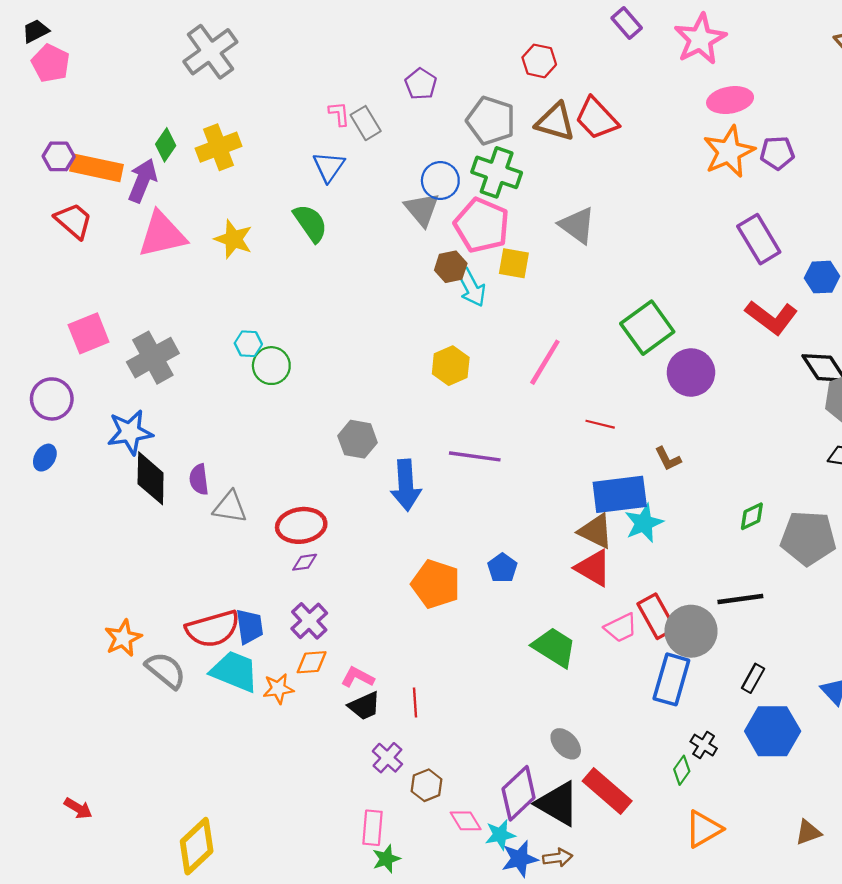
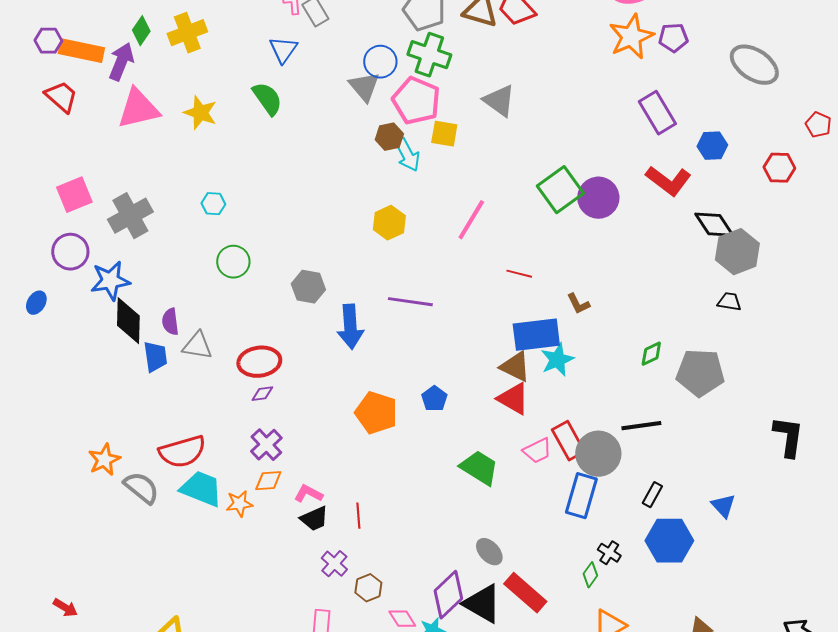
green circle: (271, 366) -> (233, 262), moved
purple circle: (691, 373) -> (598, 198), moved
purple circle: (52, 399) -> (70, 252), moved
blue trapezoid: (249, 627) -> (155, 357), moved

